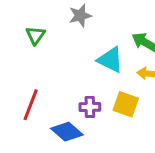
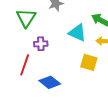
green triangle: (35, 35) -> (26, 18), size x1.5
purple cross: (90, 107) -> (41, 44), moved

